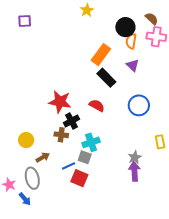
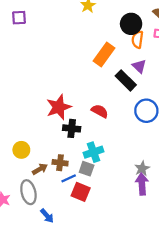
black rectangle: (106, 78) -> (126, 80), moved
red star: (60, 102) -> (59, 107), turned -30
black cross: (71, 121) -> (72, 128), turned 35
brown cross: (61, 135) -> (60, 163), moved
blue arrow: (25, 199) -> (47, 216), moved

